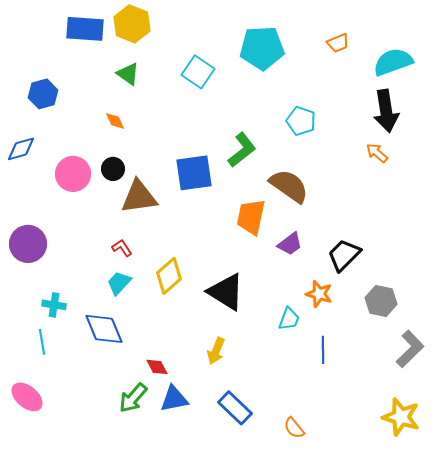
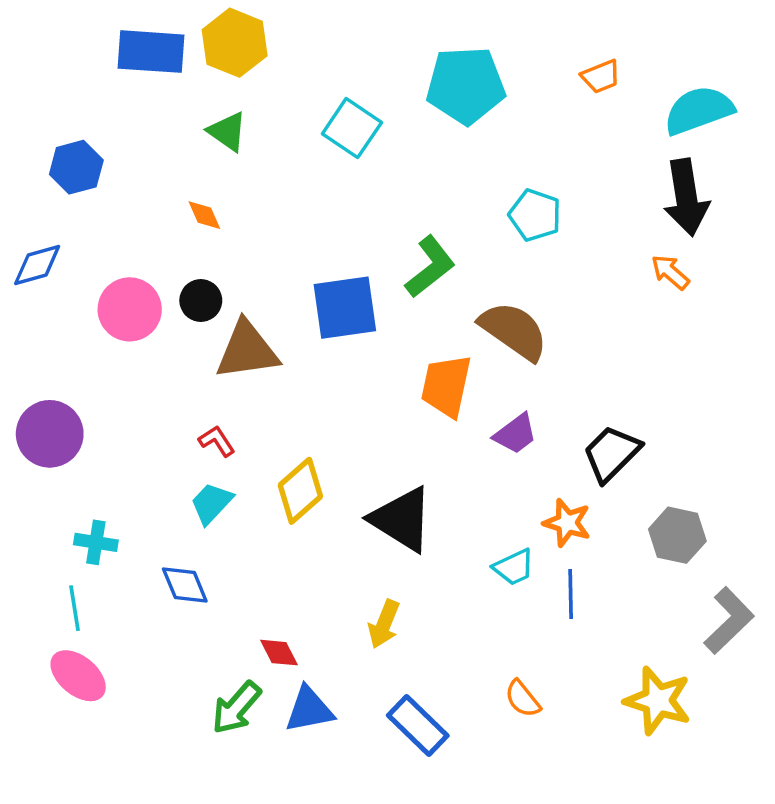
cyan trapezoid: (289, 319) -> (514, 567), turned 45
blue diamond: (104, 329) -> (185, 585), size x0.7
blue line: (323, 350) -> (571, 594), moved
pink ellipse: (27, 397) -> (78, 676), moved
yellow star: (401, 417) -> (658, 701), moved
orange semicircle: (294, 428) -> (523, 699), moved

